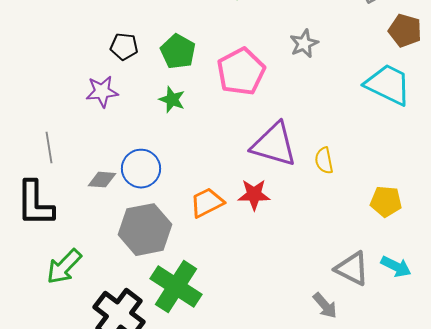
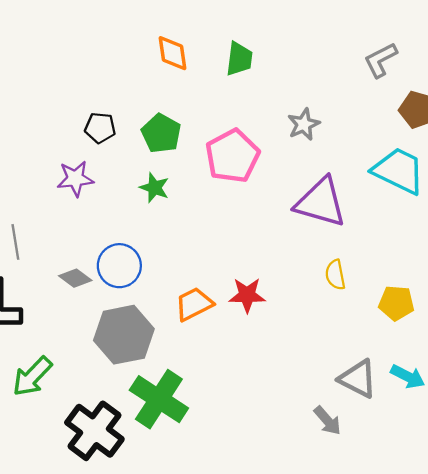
purple triangle: (274, 145) -> (321, 202), moved
yellow semicircle: (324, 161) -> (335, 275), moved
gray diamond: (102, 180) -> (75, 278), turned 32

